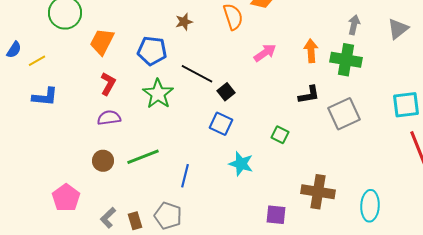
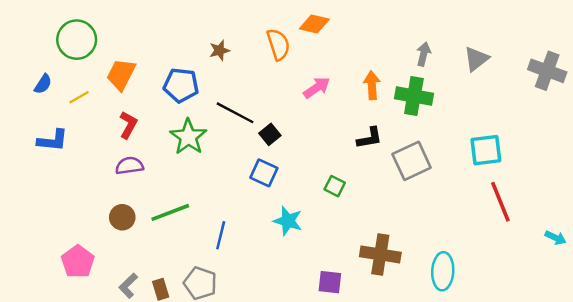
blue semicircle: (14, 50) -> (43, 84), moved
yellow line: (37, 61) -> (79, 97), moved

